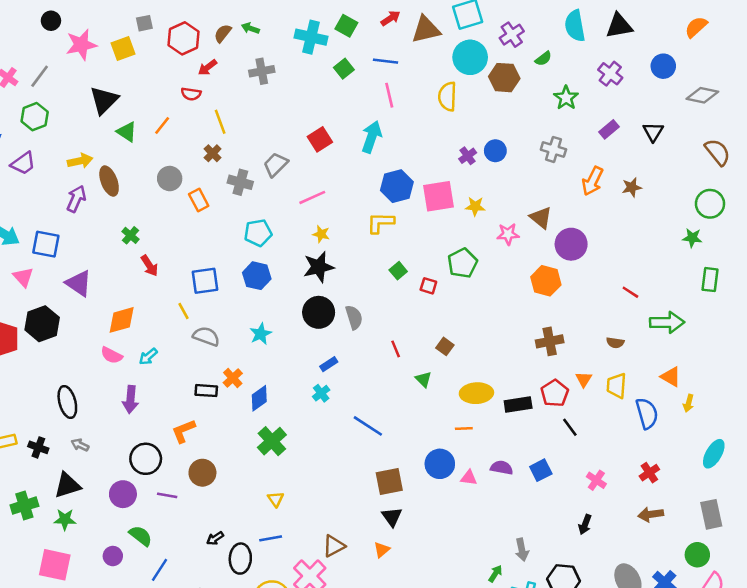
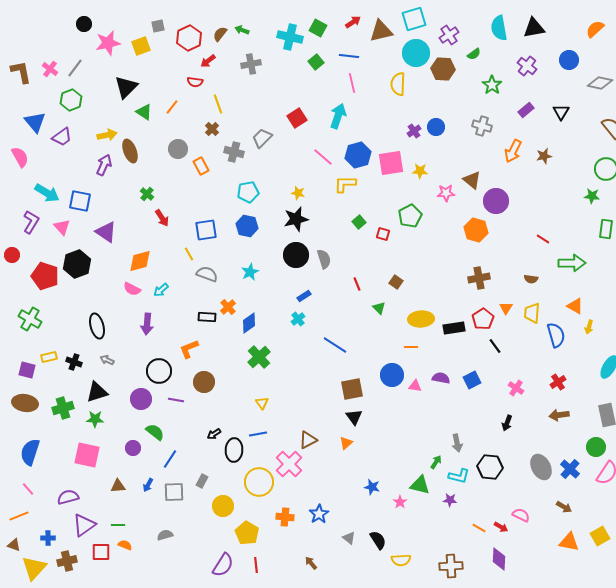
pink line: (312, 197) -> (323, 157), moved, turned 65

